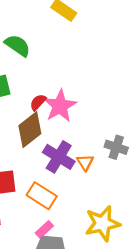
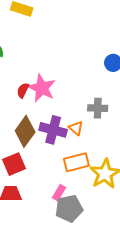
brown diamond: (30, 130) -> (25, 131), moved
orange rectangle: (42, 196) -> (76, 162), moved, turned -30

